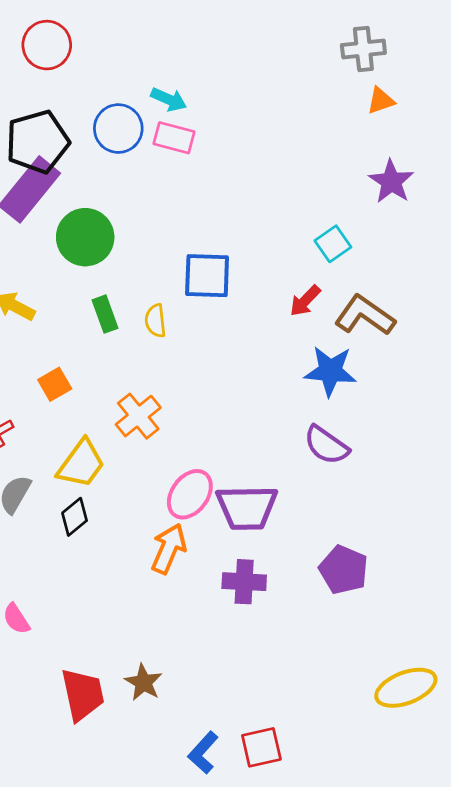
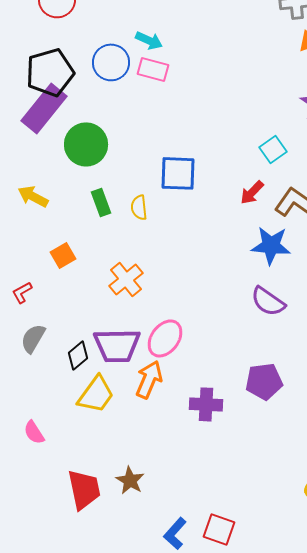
yellow trapezoid: (81, 464) -> (96, 394), moved
purple trapezoid: (247, 508) -> (117, 345), moved
purple pentagon: (344, 570) -> (264, 381), moved, turned -30
red square: (261, 747) -> (219, 529), turned 32

